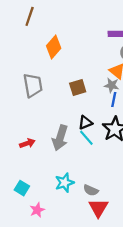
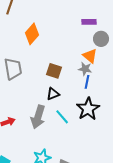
brown square: (78, 87) -> (54, 71), turned 35
black triangle: (85, 122) -> (53, 94), moved

